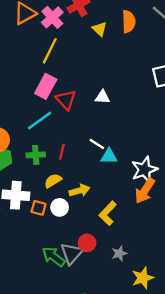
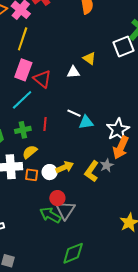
yellow triangle: (100, 29) -> (89, 58), moved
yellow semicircle: (53, 181) -> (30, 152), moved
yellow arrow: (80, 190) -> (65, 167), moved
red circle: (87, 243) -> (57, 198), moved
gray star: (119, 253) -> (107, 165), moved

